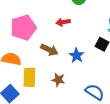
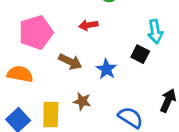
yellow rectangle: (29, 77) -> (51, 115), moved

